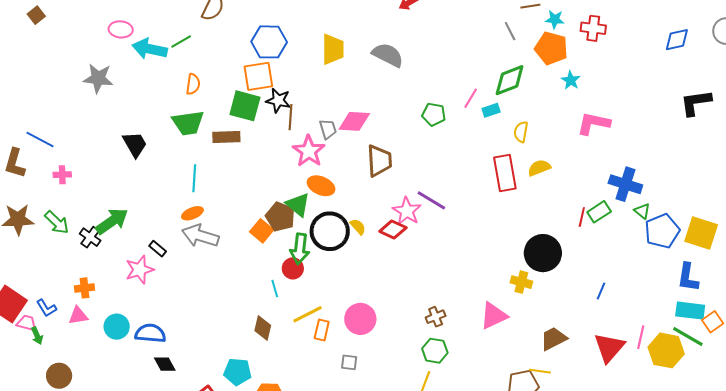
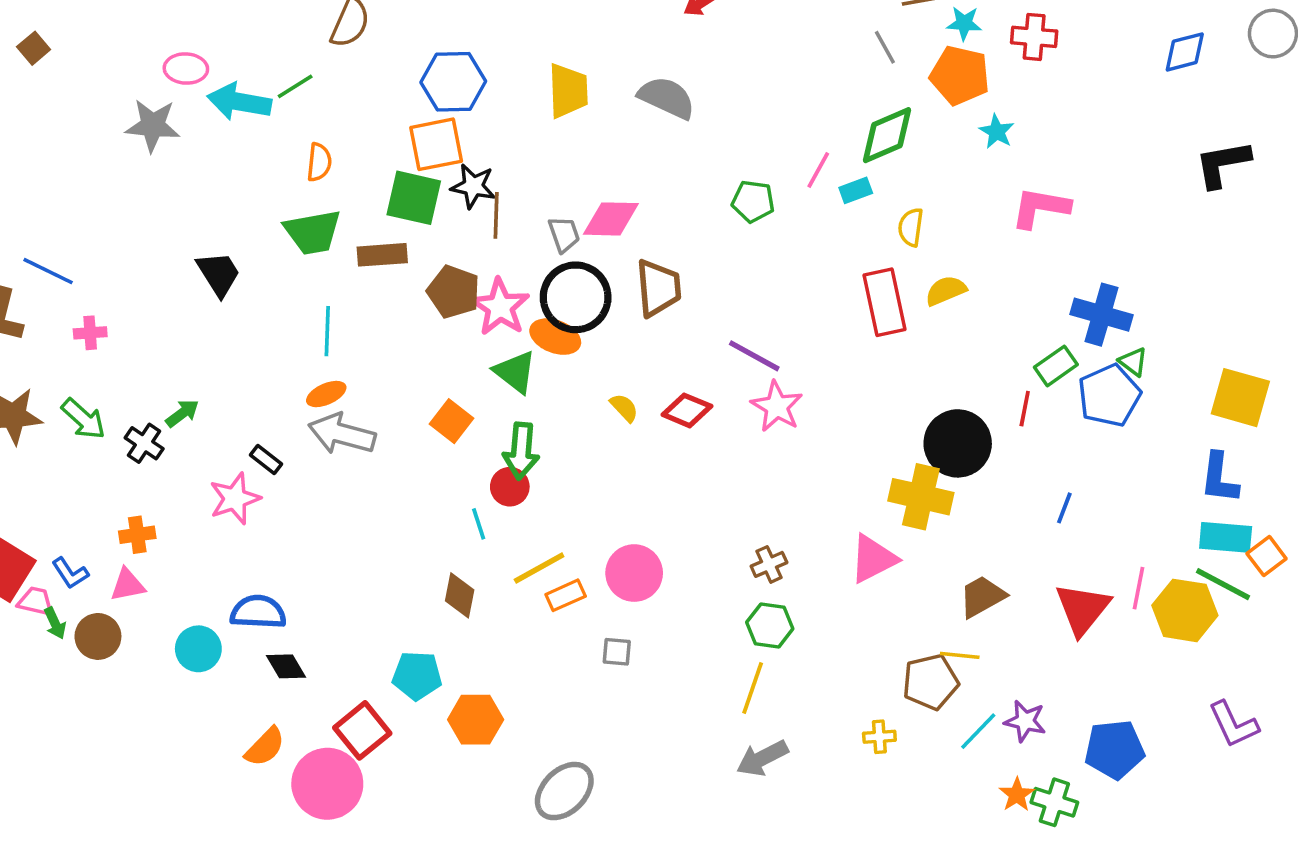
gray star: (98, 78) -> (153, 125), moved
pink star: (309, 151) -> (500, 307), moved
pink star: (407, 211) -> (777, 406), moved
brown pentagon: (280, 217) -> (454, 292), moved
red line: (582, 217) -> (1025, 409), moved
green arrow: (112, 221) -> (182, 413), size x0.6
black circle: (330, 231) -> (576, 297), moved
blue pentagon: (662, 231) -> (1109, 396), moved
yellow cross: (521, 282) -> (921, 497), size x1.6
cyan circle: (117, 327) -> (198, 649), moved
orange rectangle: (322, 330) -> (566, 595), turned 55
brown circle: (59, 376) -> (98, 636), moved

